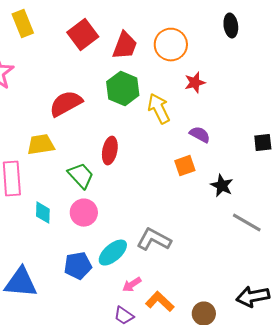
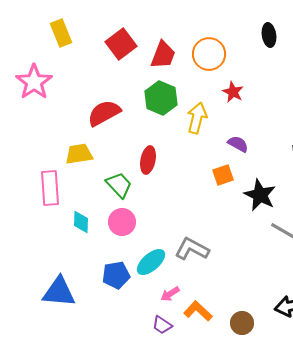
red star: (195, 83) -> (233, 92), turned -30
yellow arrow: (159, 109) -> (197, 118), turned 40
black star: (222, 186) -> (260, 195), size x1.4

